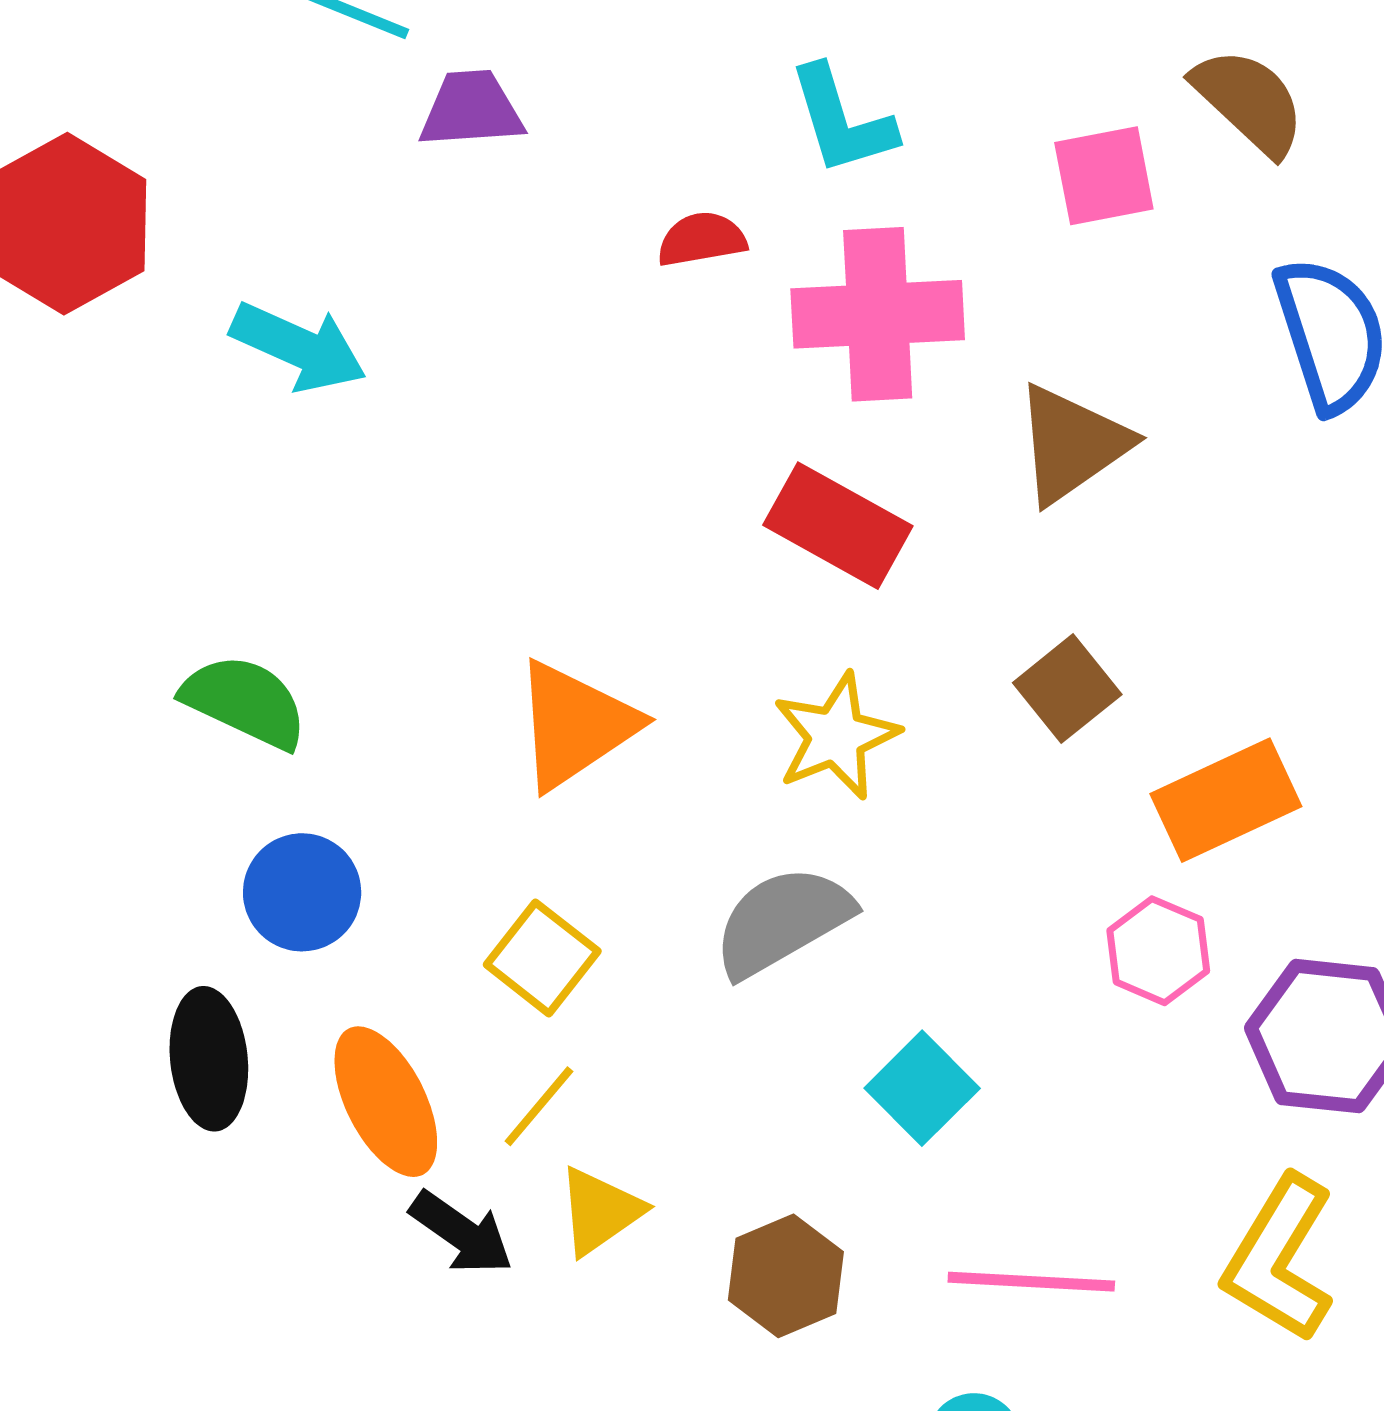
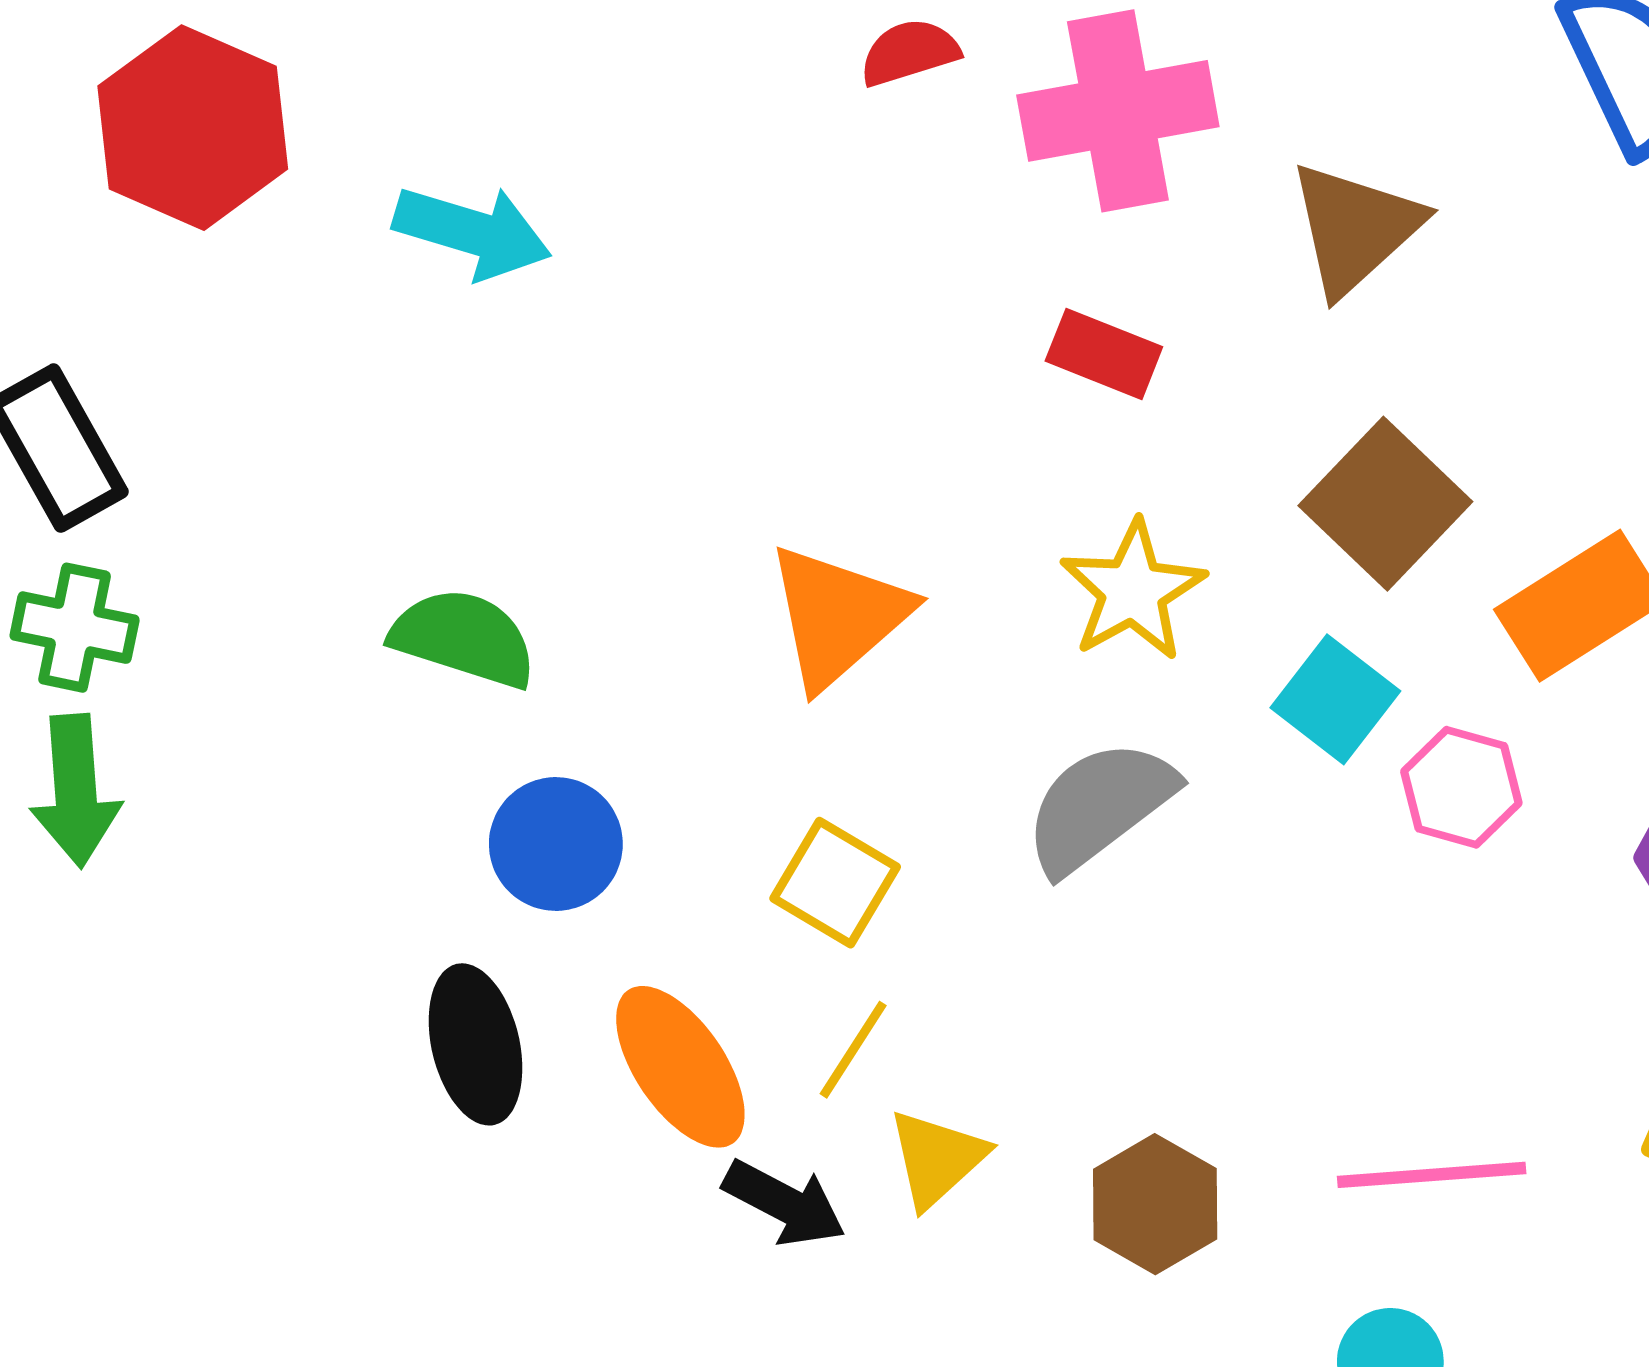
red rectangle: (838, 526) -> (1104, 354), size x0.7
brown square: (1067, 689) -> (1385, 504), size x1.4
pink hexagon: (1158, 951) -> (1461, 787), moved
cyan square: (922, 1088) -> (1335, 699), moved

